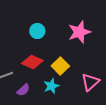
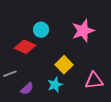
red diamond: (32, 62) -> (25, 47), moved
pink triangle: (90, 82) -> (94, 81), turned 36

